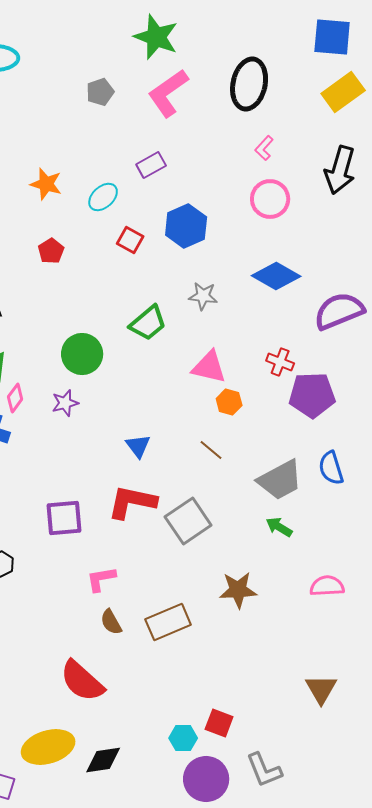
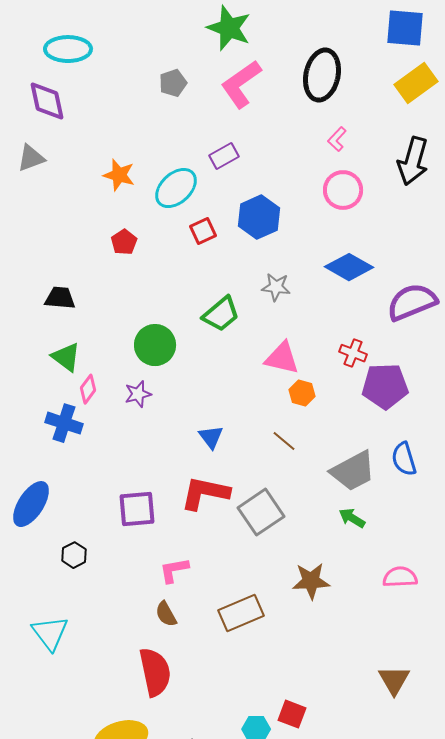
cyan ellipse: (103, 197) -> (176, 188), size x1.4
red square: (130, 240) -> (203, 231), turned 36
brown semicircle: (111, 622) -> (166, 614), moved
red semicircle: (82, 681) -> (155, 672), turned -144

